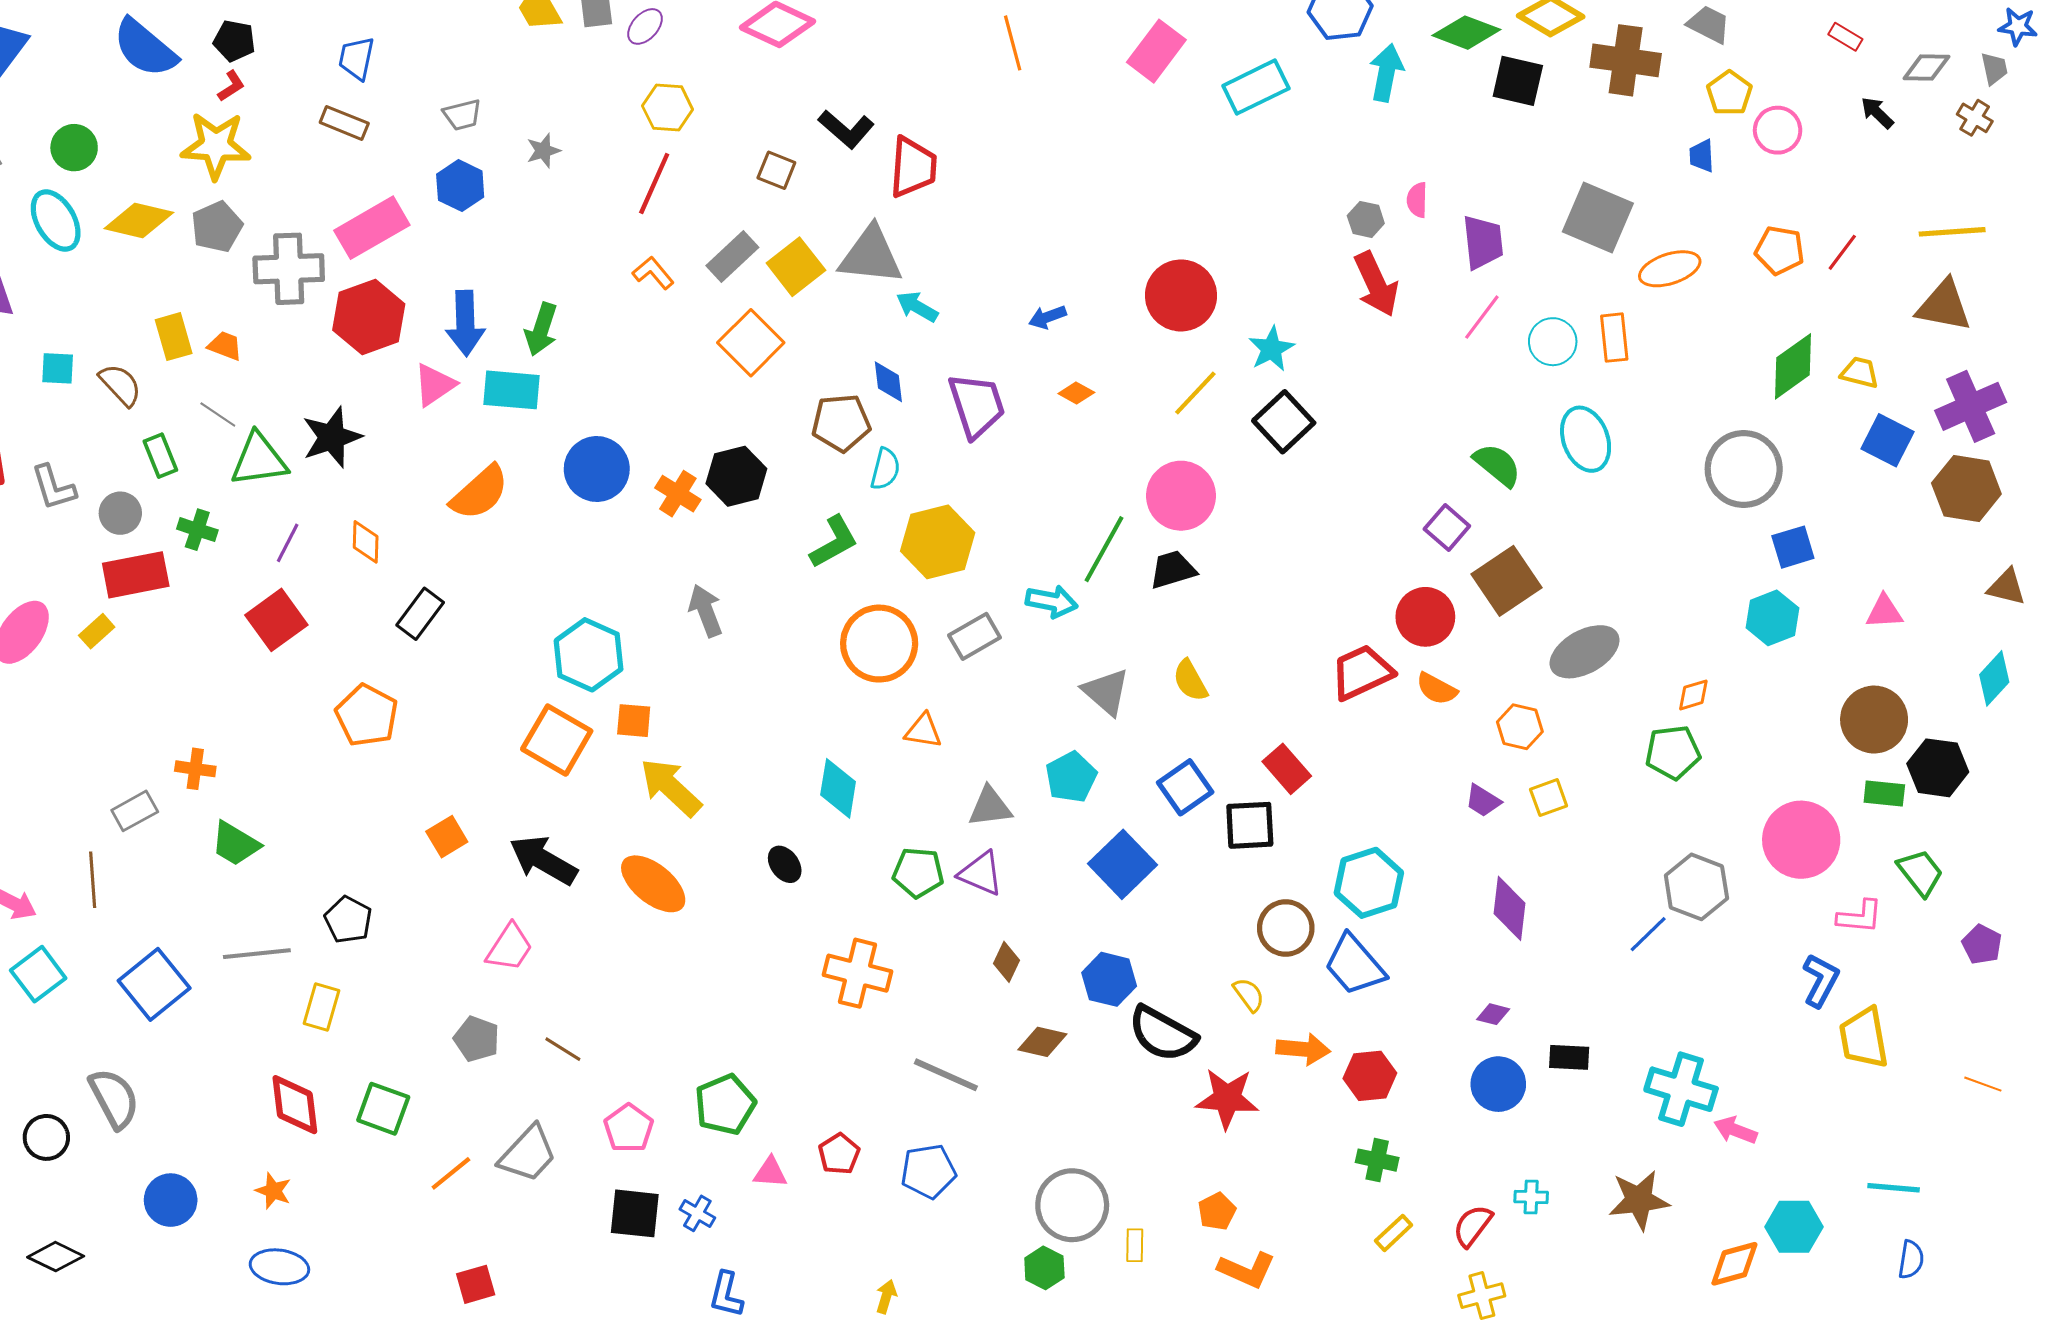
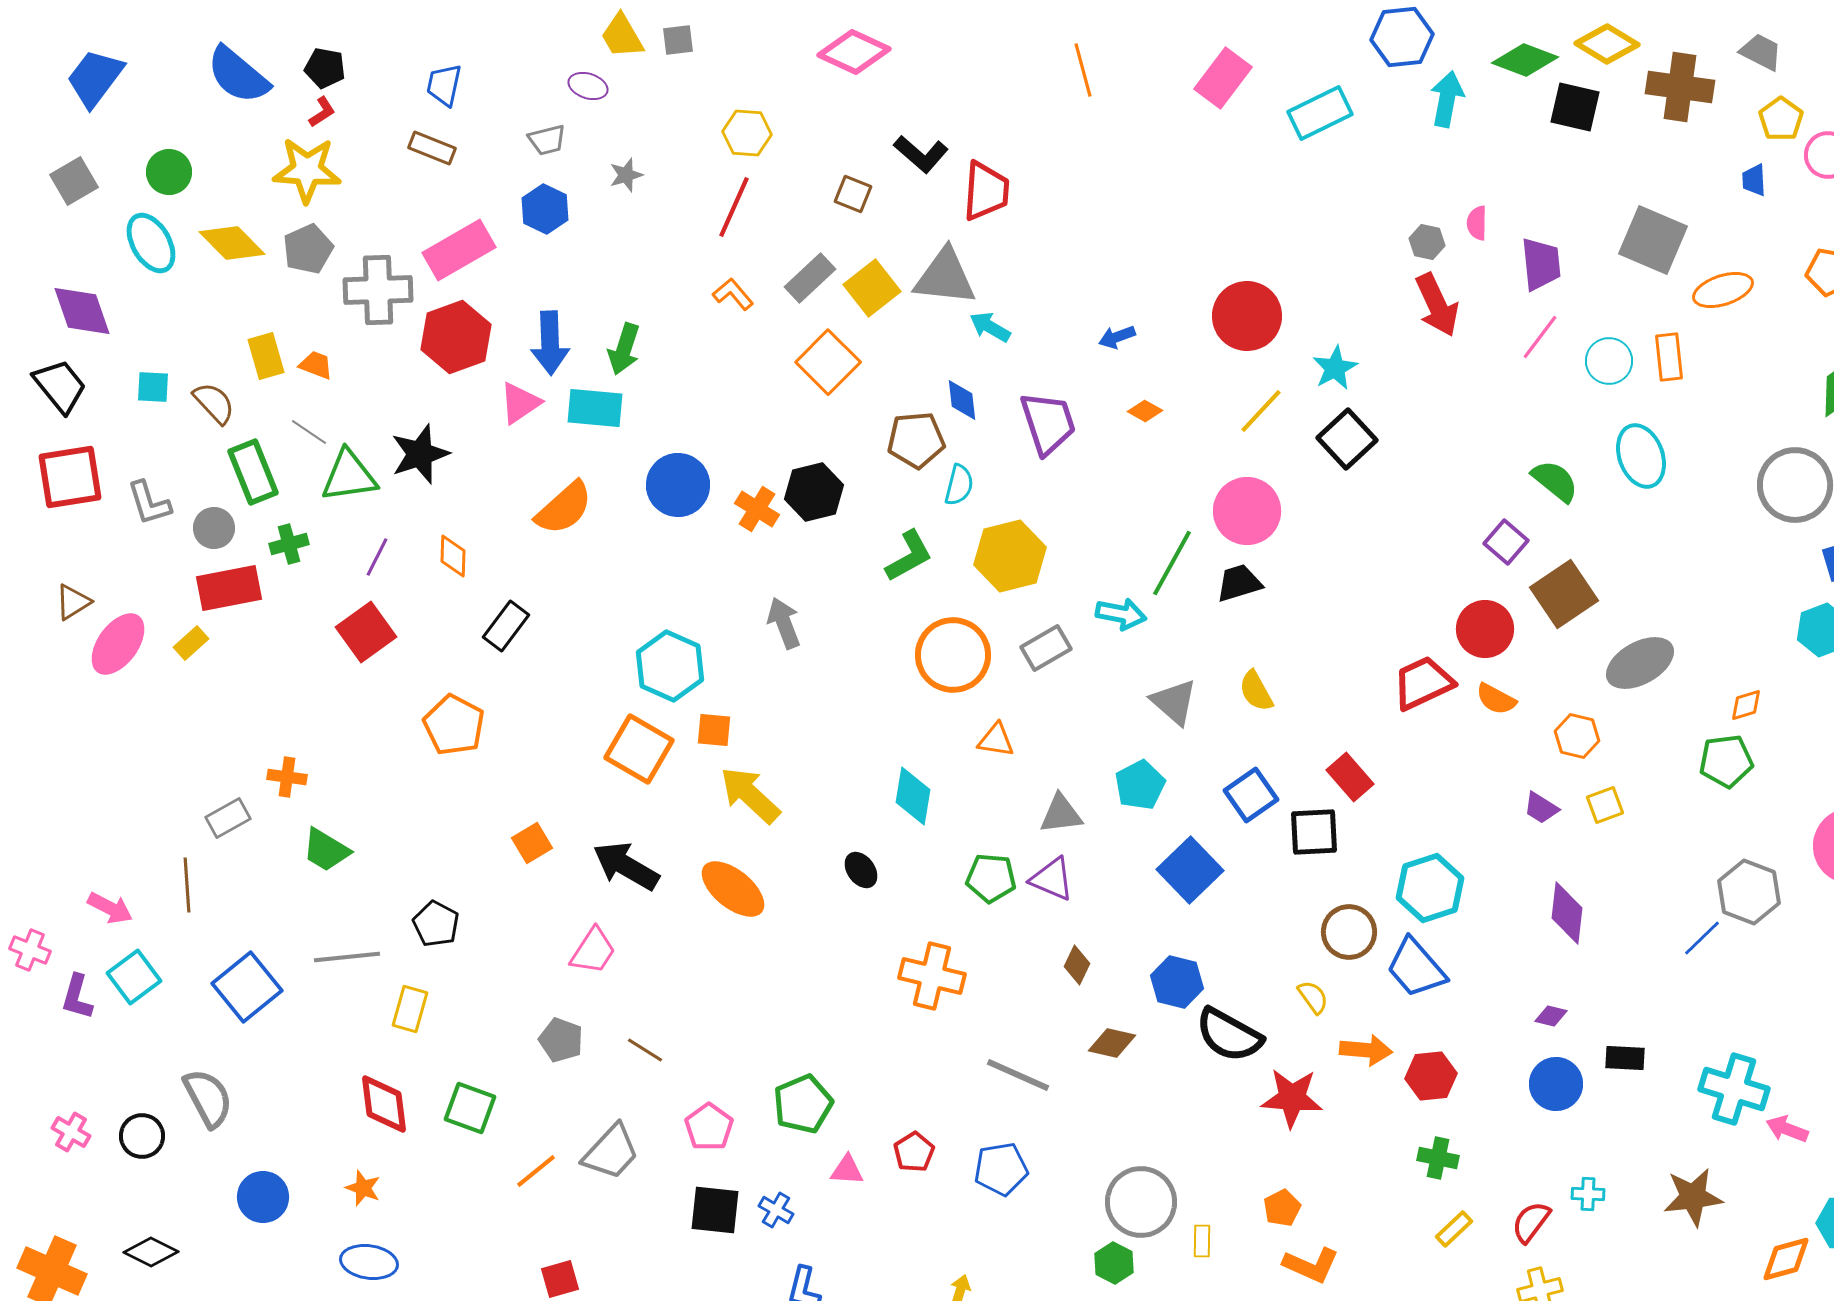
purple ellipse: (645, 26) -> (588, 86), moved, turned 66
yellow diamond: (139, 221) -> (232, 243), turned 32
green rectangle: (160, 456) -> (253, 472), size x1.5
green cross: (197, 530) -> (289, 544), turned -33

